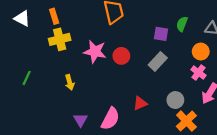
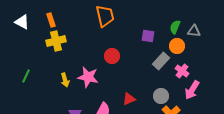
green semicircle: (182, 24) -> (175, 27), moved
pink star: (95, 52) -> (88, 77), moved
orange circle: (201, 52) -> (177, 46), moved
gray rectangle: (158, 61) -> (161, 61), moved

